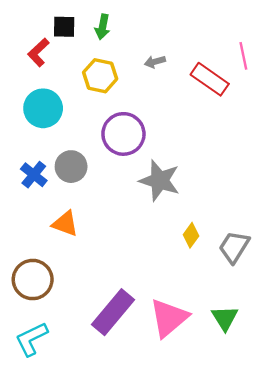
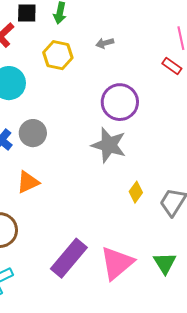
red rectangle: (210, 79) -> (172, 66), moved, size x0.6
purple circle: (123, 134) -> (120, 102), moved
orange triangle: (65, 224) -> (28, 182), turned -45

